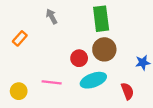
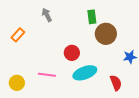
green rectangle: (101, 19) -> (92, 17), size x0.6
brown circle: (104, 49) -> (106, 34), moved

